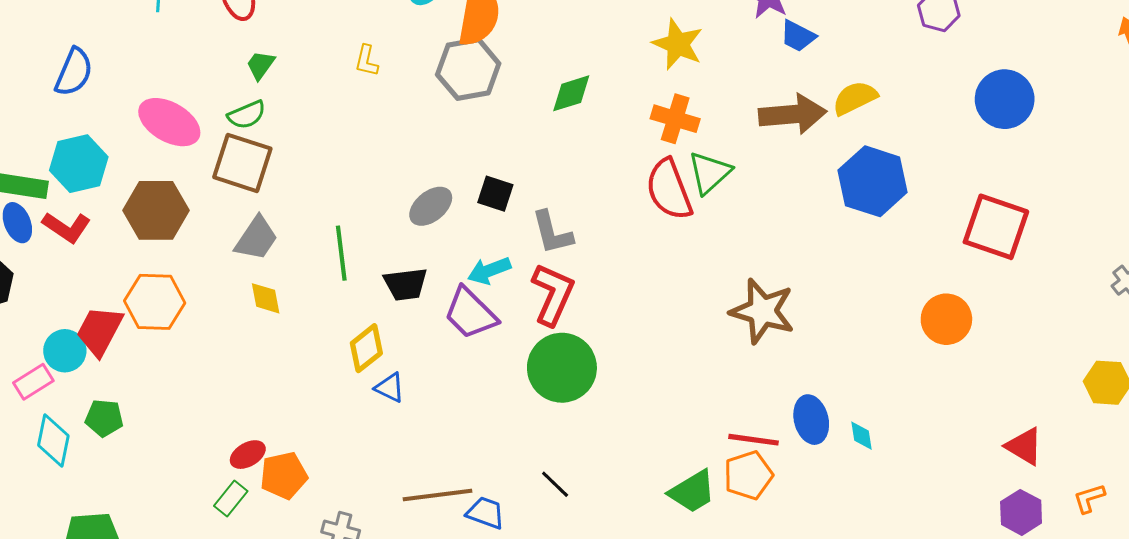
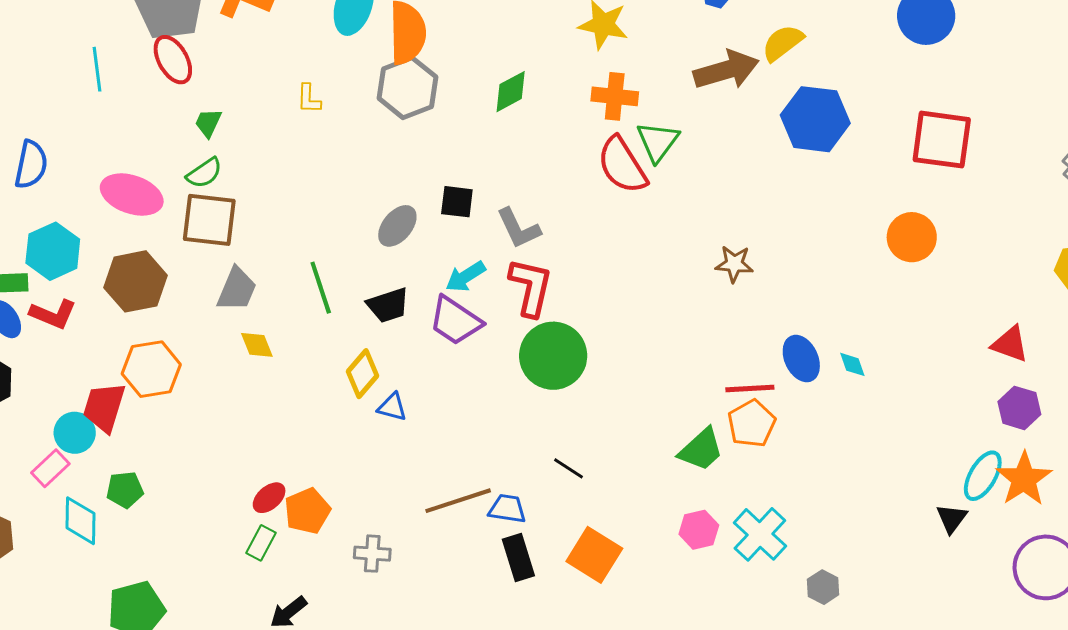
brown star: (762, 311) -> (734, 264), size x0.6

